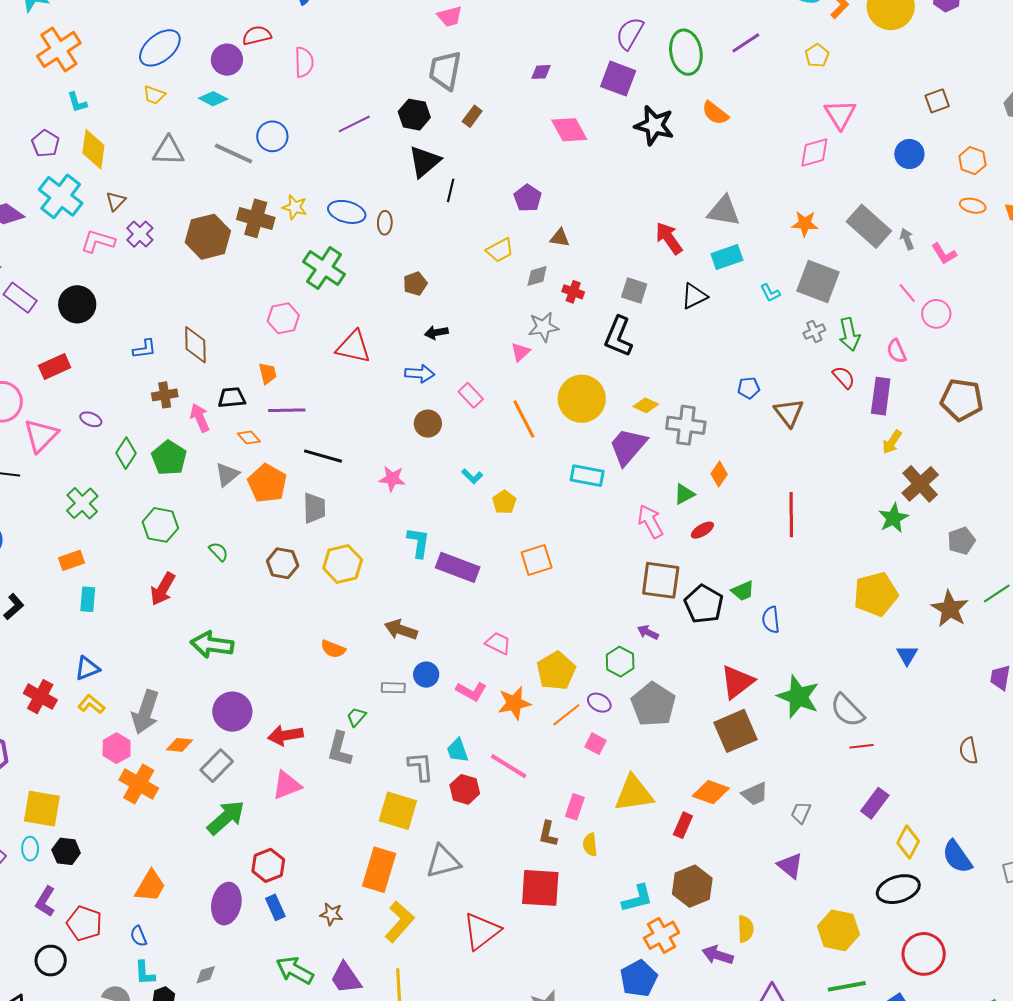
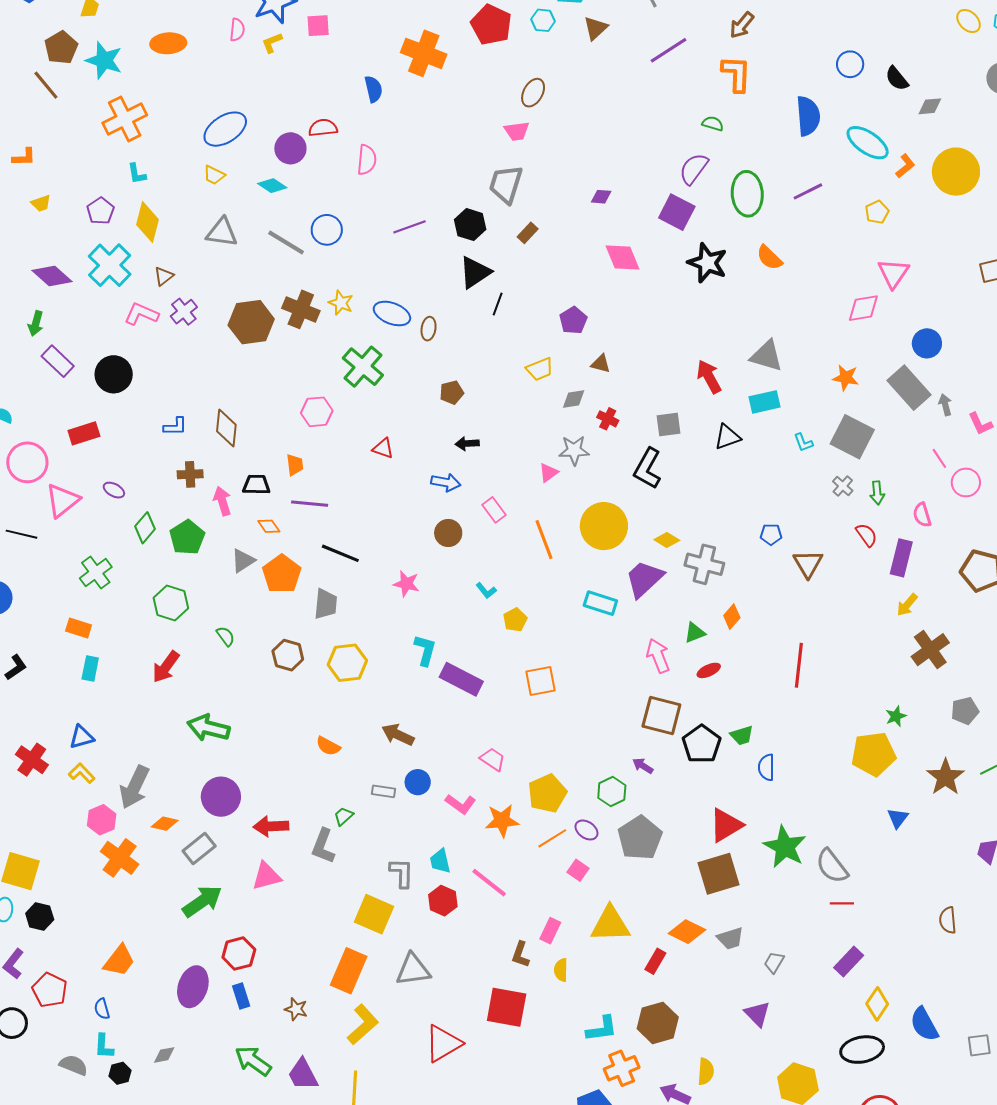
blue circle: (909, 154) -> (927, 343), moved
gray square: (634, 290) -> (668, 425), turned -32
gray cross: (814, 331) -> (843, 486), turned -30
green arrow: (849, 334) -> (877, 493), size x0.7
red triangle: (353, 347) -> (383, 448), size x0.6
green star: (893, 518) -> (896, 716), moved, size x0.7
orange rectangle: (72, 560) -> (79, 628), turned 30

